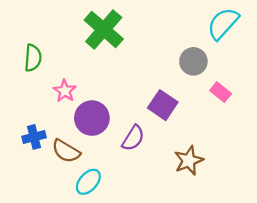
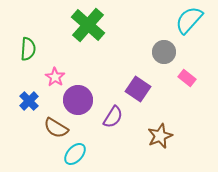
blue cross: (34, 137) -> (29, 101), moved, turned -30

